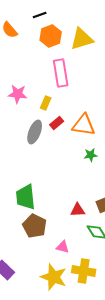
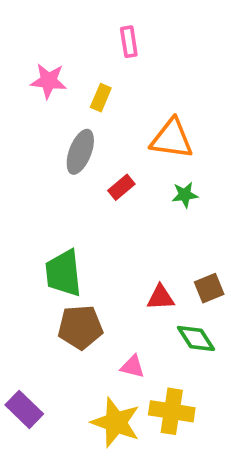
pink rectangle: (61, 73) -> (129, 42), size x0.6
red rectangle: (57, 123) -> (121, 187), moved
brown pentagon: (35, 226) -> (80, 327), turned -30

